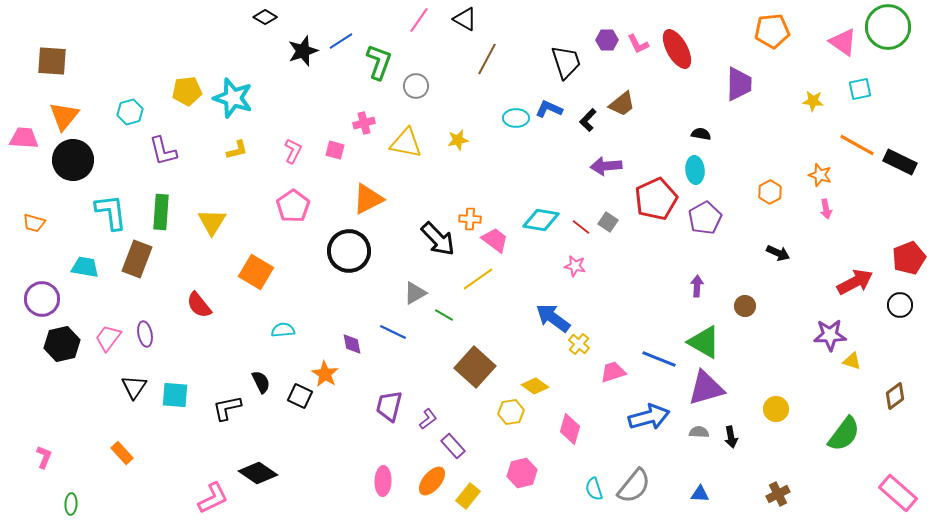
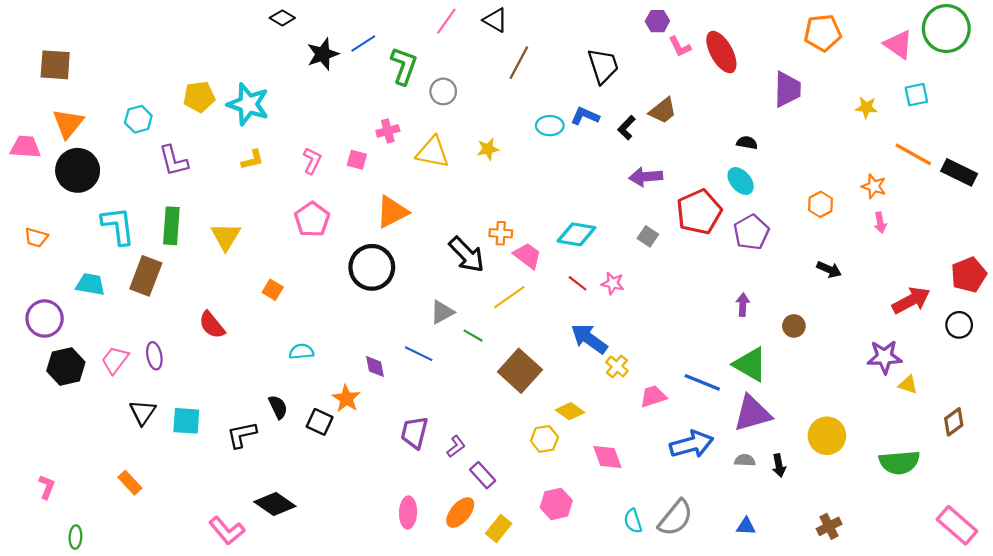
purple hexagon: (607, 40) -> (657, 21), moved
cyan ellipse: (695, 170) -> (741, 181), turned -36
red line: (581, 227) -> (578, 283), moved
orange square: (256, 272) -> (273, 290), size x0.6
brown square: (475, 367) -> (520, 371), moved
yellow circle: (776, 409) -> (827, 436), size x1.4
pink diamond: (570, 429) -> (607, 457), turned -36
green semicircle: (844, 434) -> (899, 462), turned 48
pink L-shape: (213, 498) -> (227, 531), turned 76

